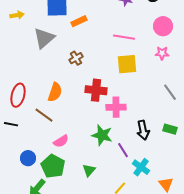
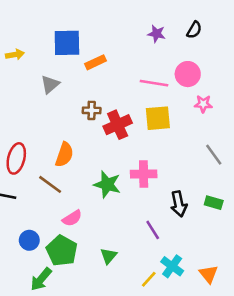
pink circle: (163, 26) -> (188, 74), moved
gray triangle: (44, 38) -> (50, 84), size x0.7
brown cross: (76, 58) -> (92, 110), turned 32
red cross: (96, 90) -> (118, 125), moved, turned -30
green star: (102, 135) -> (107, 184), moved
cyan cross: (141, 167) -> (172, 266), moved

